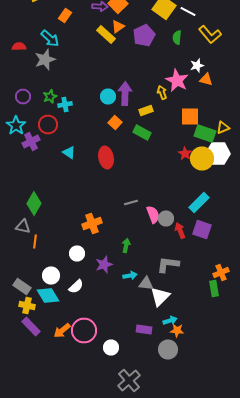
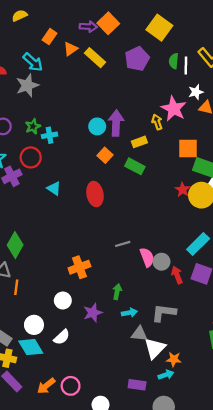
white line: (188, 12) -> (186, 65), moved, turned 63
orange triangle: (118, 26) -> (71, 49), moved
cyan arrow: (130, 276) -> (129, 313), moved
pink circle: (84, 330) -> (71, 386), size x0.7
orange star: (177, 330) -> (174, 359), moved

